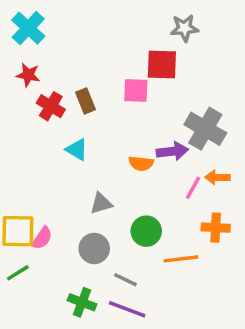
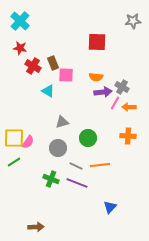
gray star: (184, 28) -> (133, 21), moved
pink square: (136, 91) -> (66, 75), moved
gray cross: (205, 129) -> (122, 87), moved, size x0.6
orange semicircle: (141, 163) -> (96, 77), moved
pink line: (193, 188) -> (115, 103), moved
orange line: (181, 259) -> (100, 165), moved

